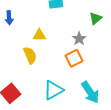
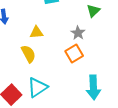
cyan triangle: (53, 90) -> (37, 87), moved
cyan arrow: (90, 92) -> (93, 87), turned 35

